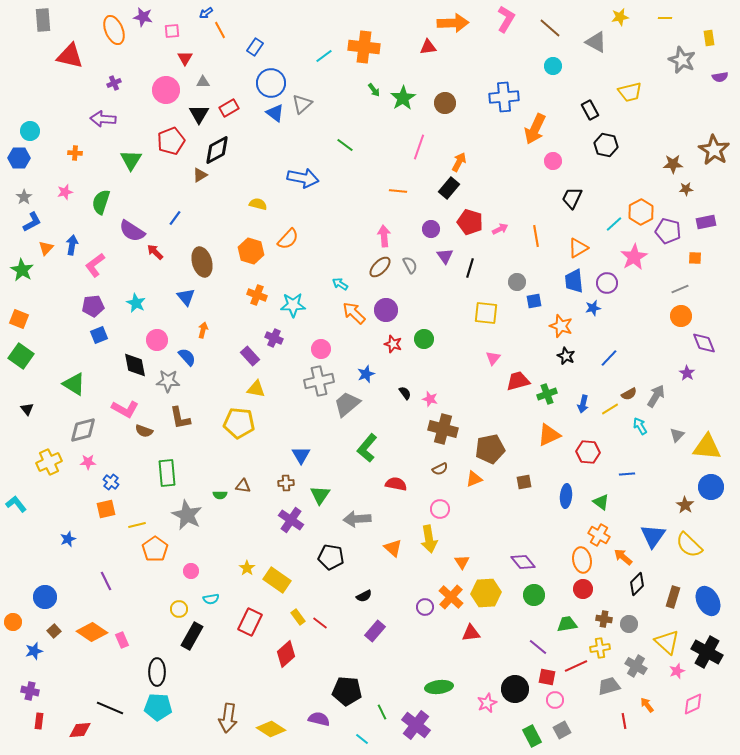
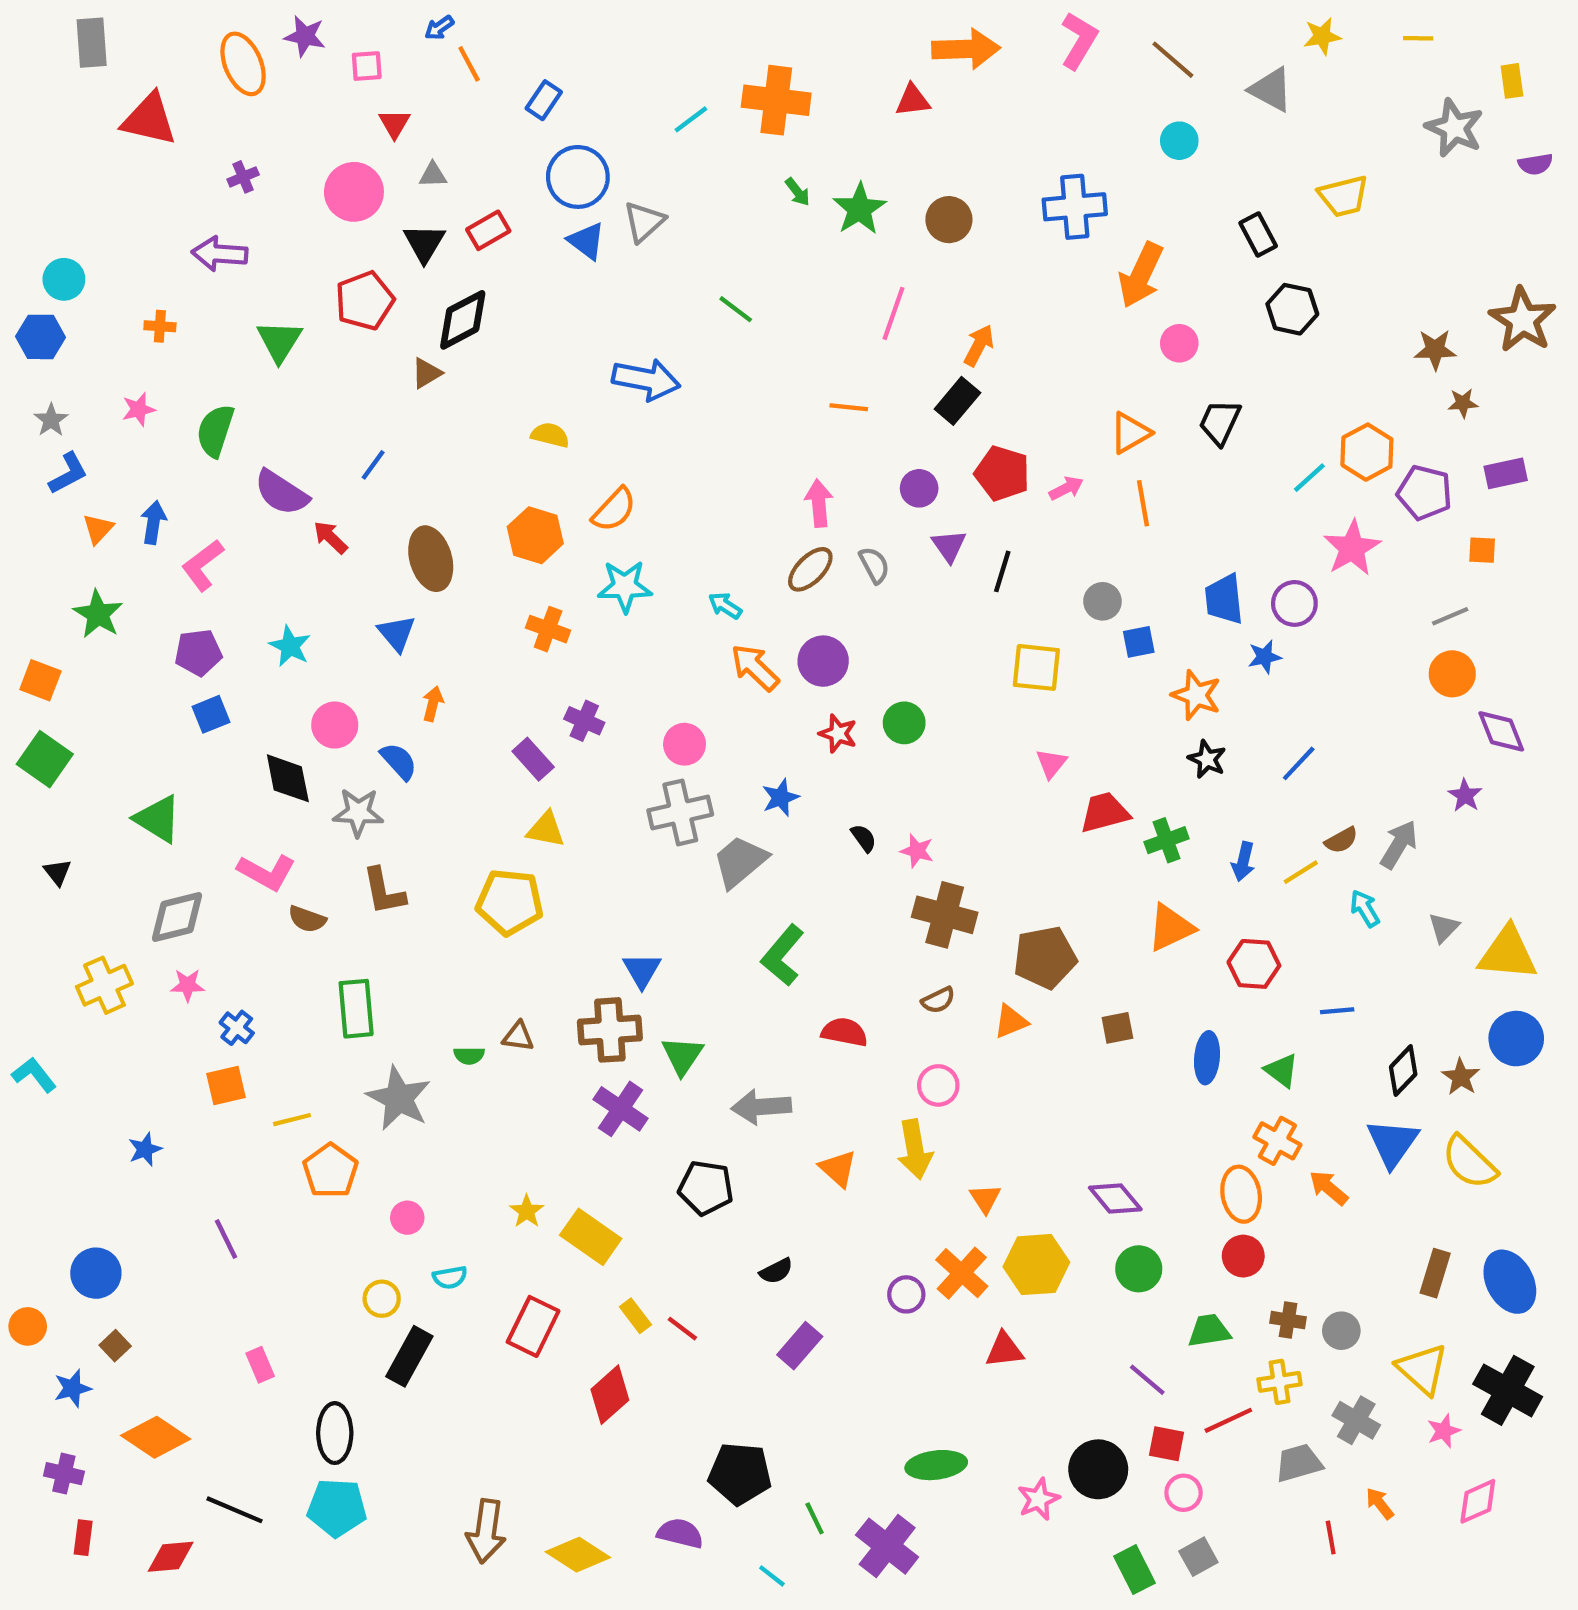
orange triangle: (578, 248) -> (1130, 433), moved
green star: (22, 270) -> (98, 614), moved
cyan star: (293, 305) -> (625, 586), moved
brown cross: (286, 483) -> (610, 1030), size x1.8
black diamond: (637, 584) -> (1403, 1071), moved
orange diamond: (92, 632) -> (156, 1437), moved

